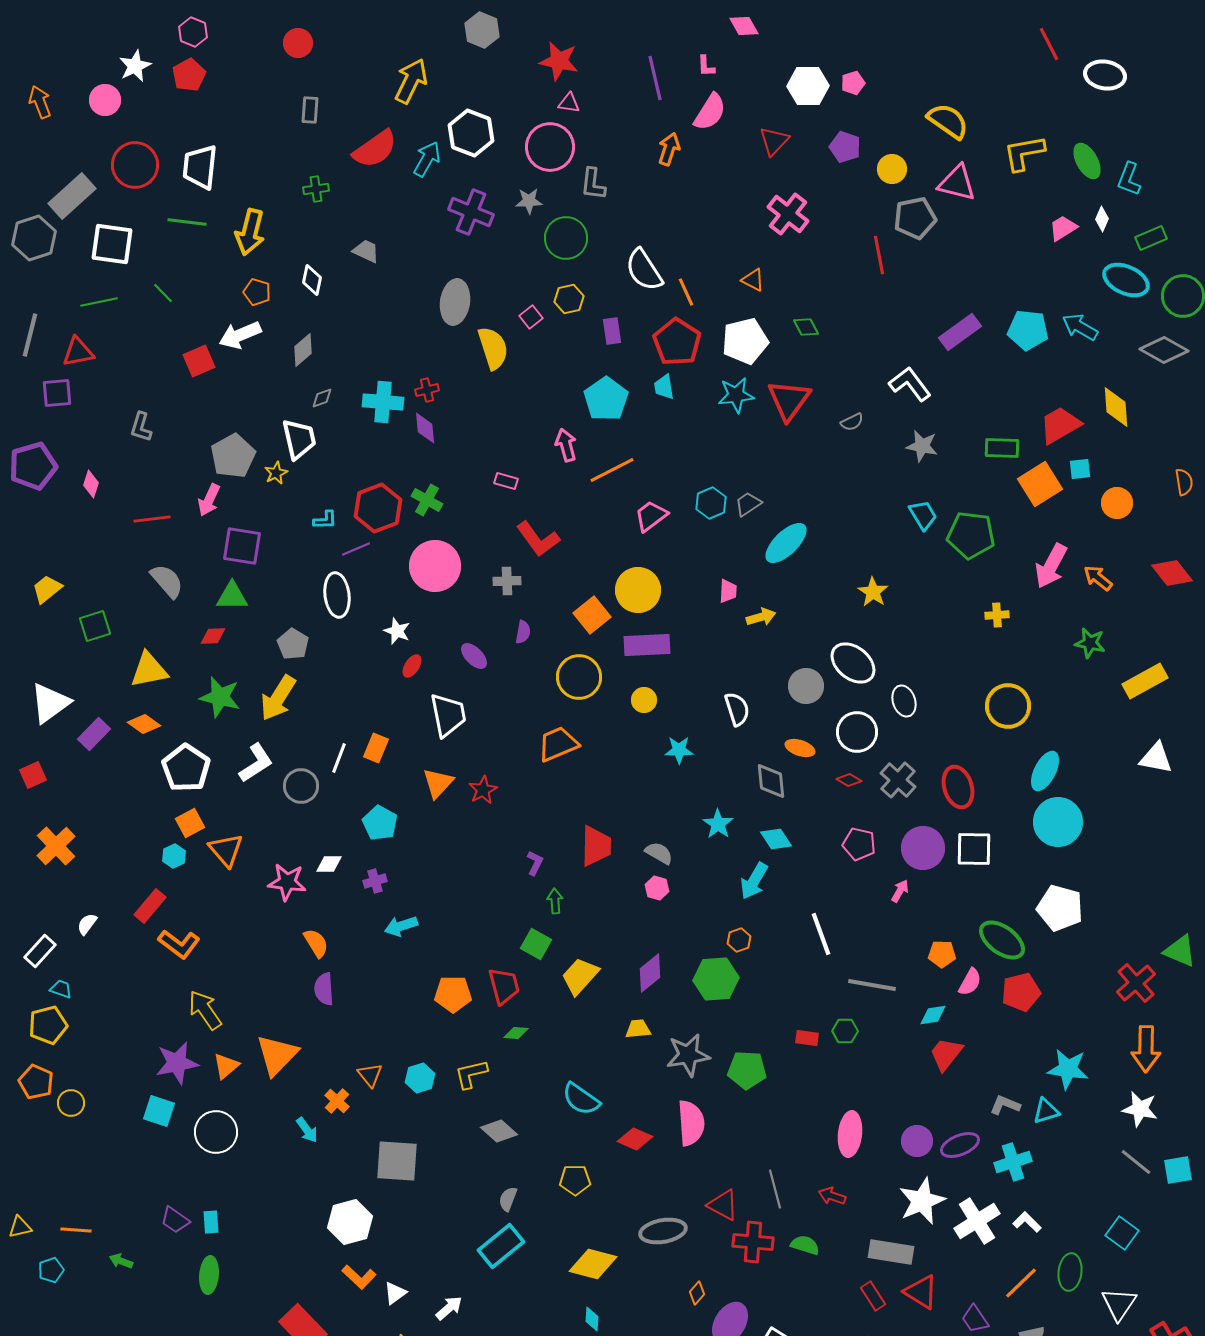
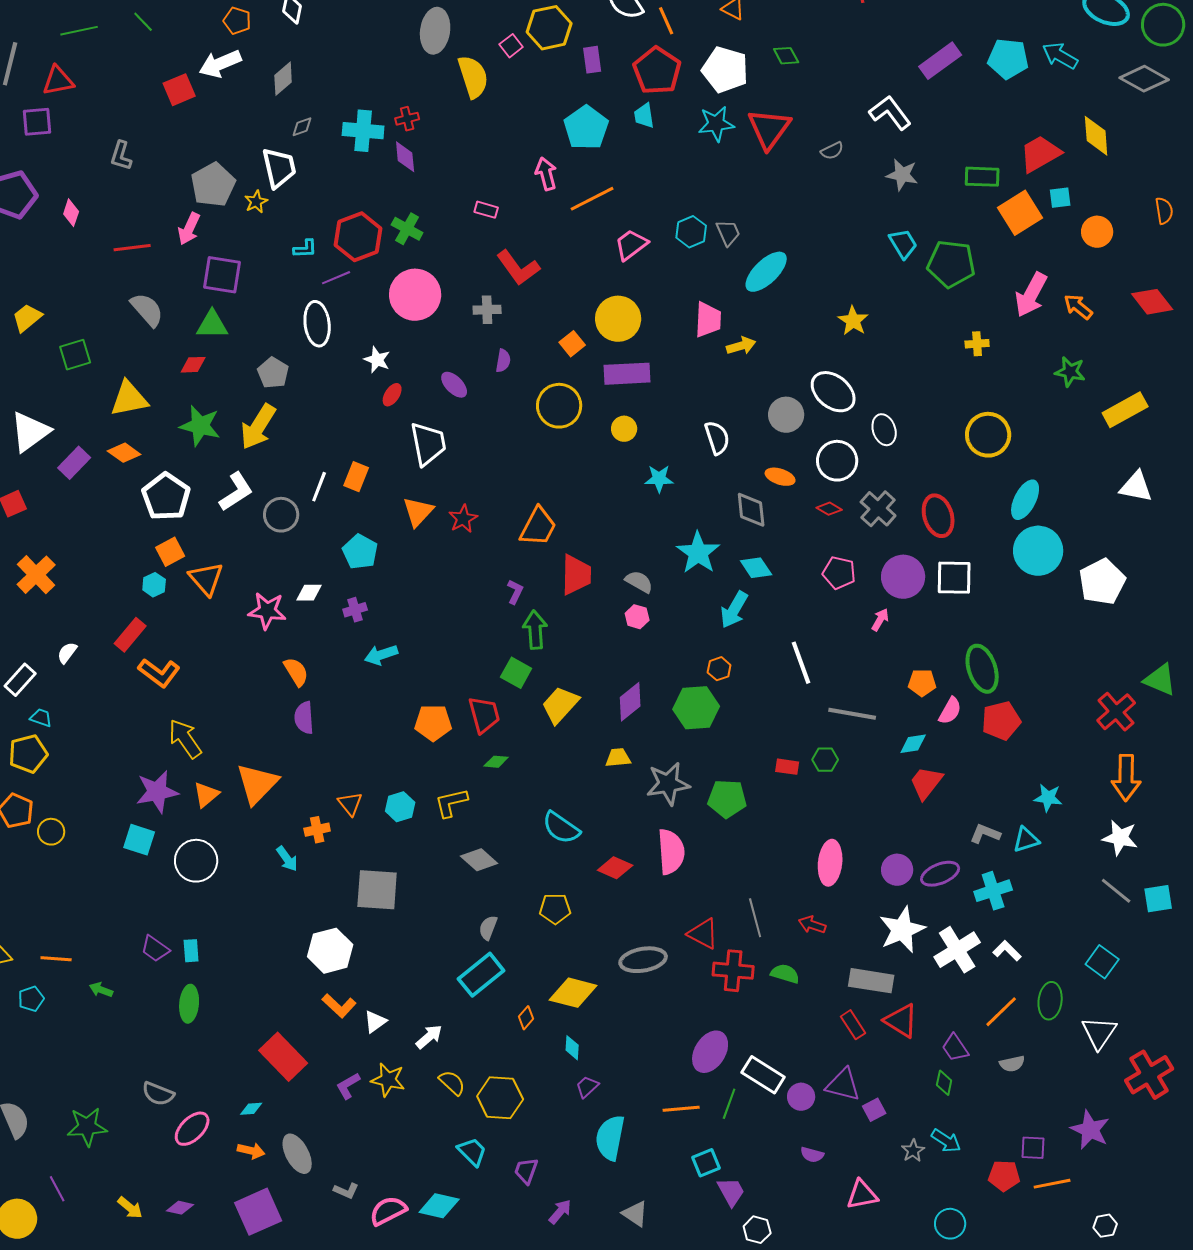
yellow hexagon: (569, 299) -> (549, 28), size x1.5
white pentagon: (745, 341) -> (725, 70), turned 30
gray trapezoid: (748, 504) -> (728, 233), turned 100
pink trapezoid: (728, 591) -> (708, 320), size x1.5
orange square: (592, 615) -> (572, 344), size x0.7
orange trapezoid: (558, 744) -> (538, 527), moved, turned 141
cyan star: (718, 824) -> (698, 553), size x1.4
green arrow: (555, 901) -> (535, 630), size x1.5
white pentagon: (1060, 908) -> (1102, 582), moved, turned 30
green ellipse: (1002, 940) -> (982, 669), turned 36
cyan star: (1068, 1069) -> (1048, 798), size x0.7
orange cross: (337, 1101) -> (317, 830), turned 35
orange diamond: (697, 1293) -> (526, 1018), moved

